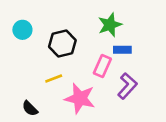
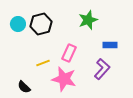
black hexagon: (62, 44) -> (41, 24), moved
blue rectangle: (122, 50) -> (110, 45), moved
pink rectangle: (102, 66) -> (69, 53), moved

